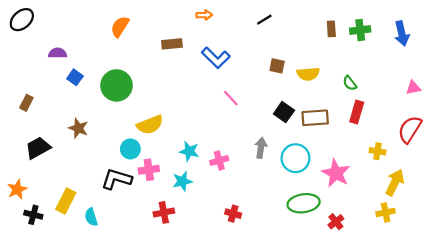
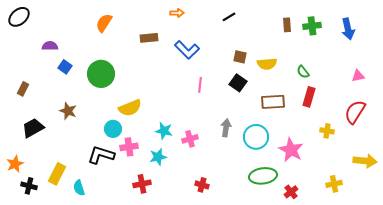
pink line: (231, 98) -> (200, 85), turned 49
black square: (284, 112) -> (238, 83), moved
yellow arrow: (395, 182) -> (365, 161), moved, turned 70

